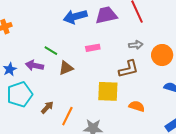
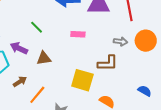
orange circle: (162, 55) -> (146, 41), moved
purple arrow: (34, 66) -> (19, 48), moved
brown triangle: (66, 68) -> (44, 58), moved

